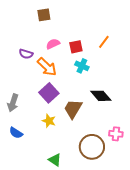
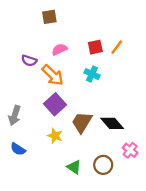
red square: (76, 47) -> (95, 47), moved
black diamond: (101, 96) -> (112, 123), moved
pink cross: (116, 134) -> (130, 150), turned 32
brown circle: (92, 147) -> (103, 165), size x0.7
green triangle: (55, 160) -> (74, 167), moved

